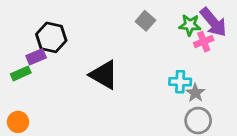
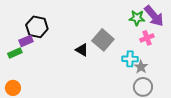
gray square: (145, 21) -> (103, 40), moved, size x1.5
pink cross: (204, 42) -> (147, 38), moved
black triangle: (104, 75) -> (82, 50), moved, size x0.6

